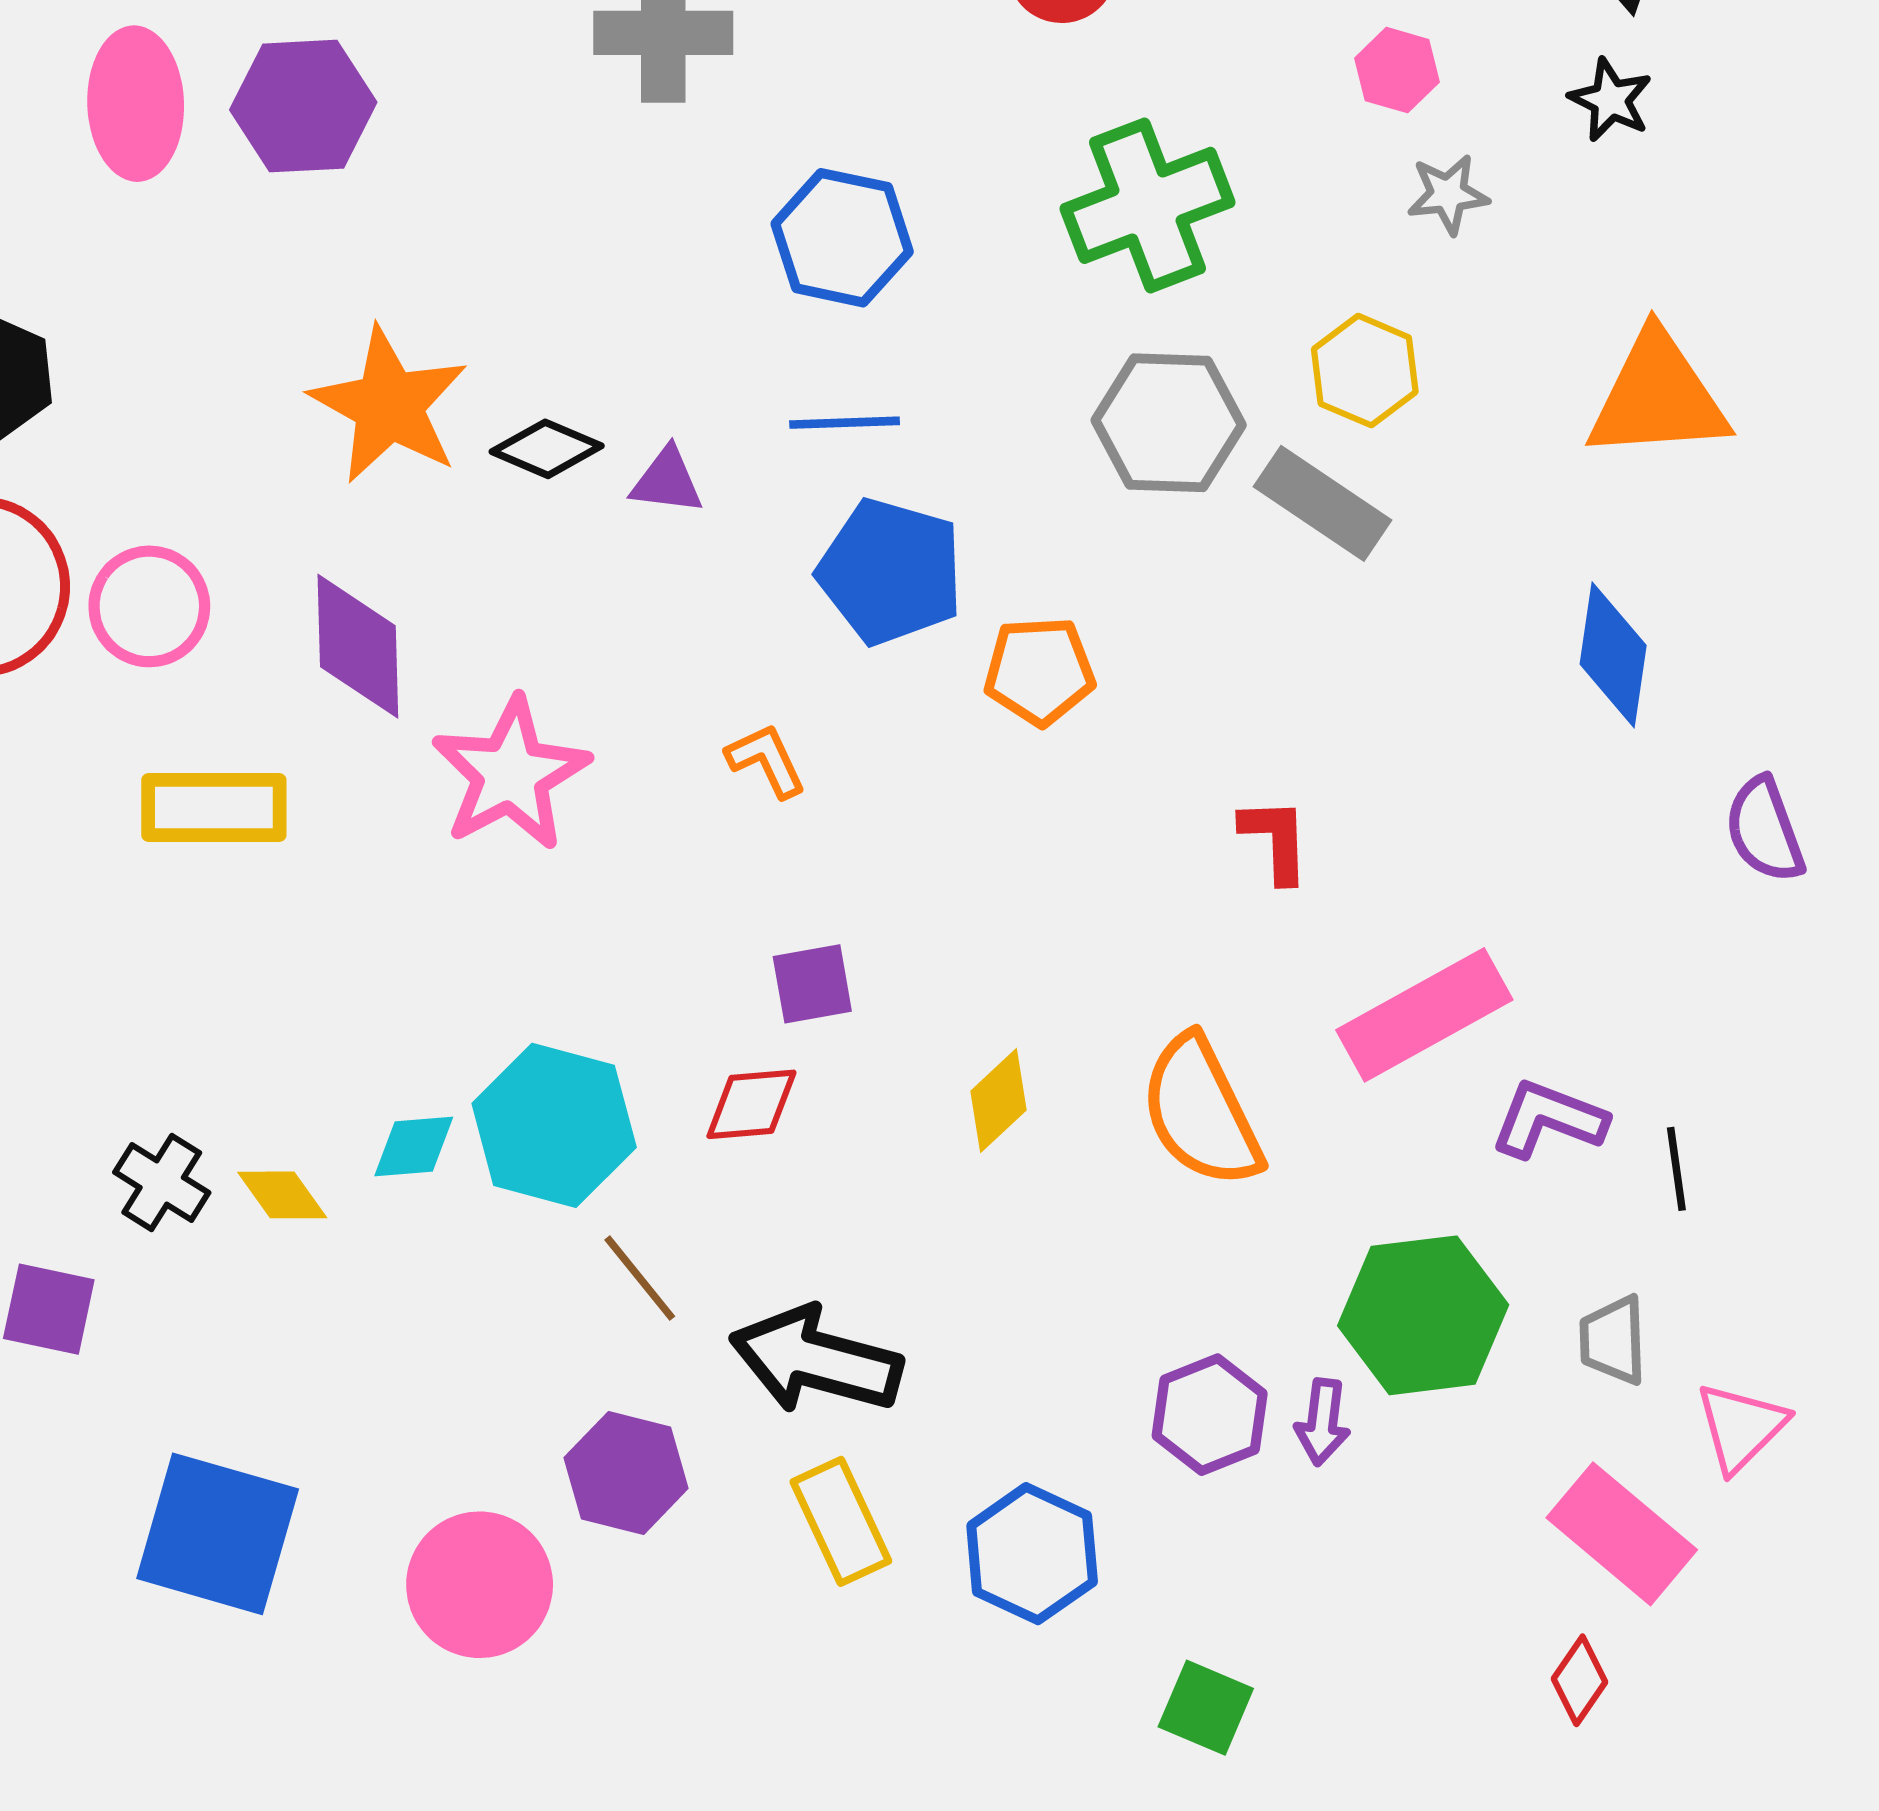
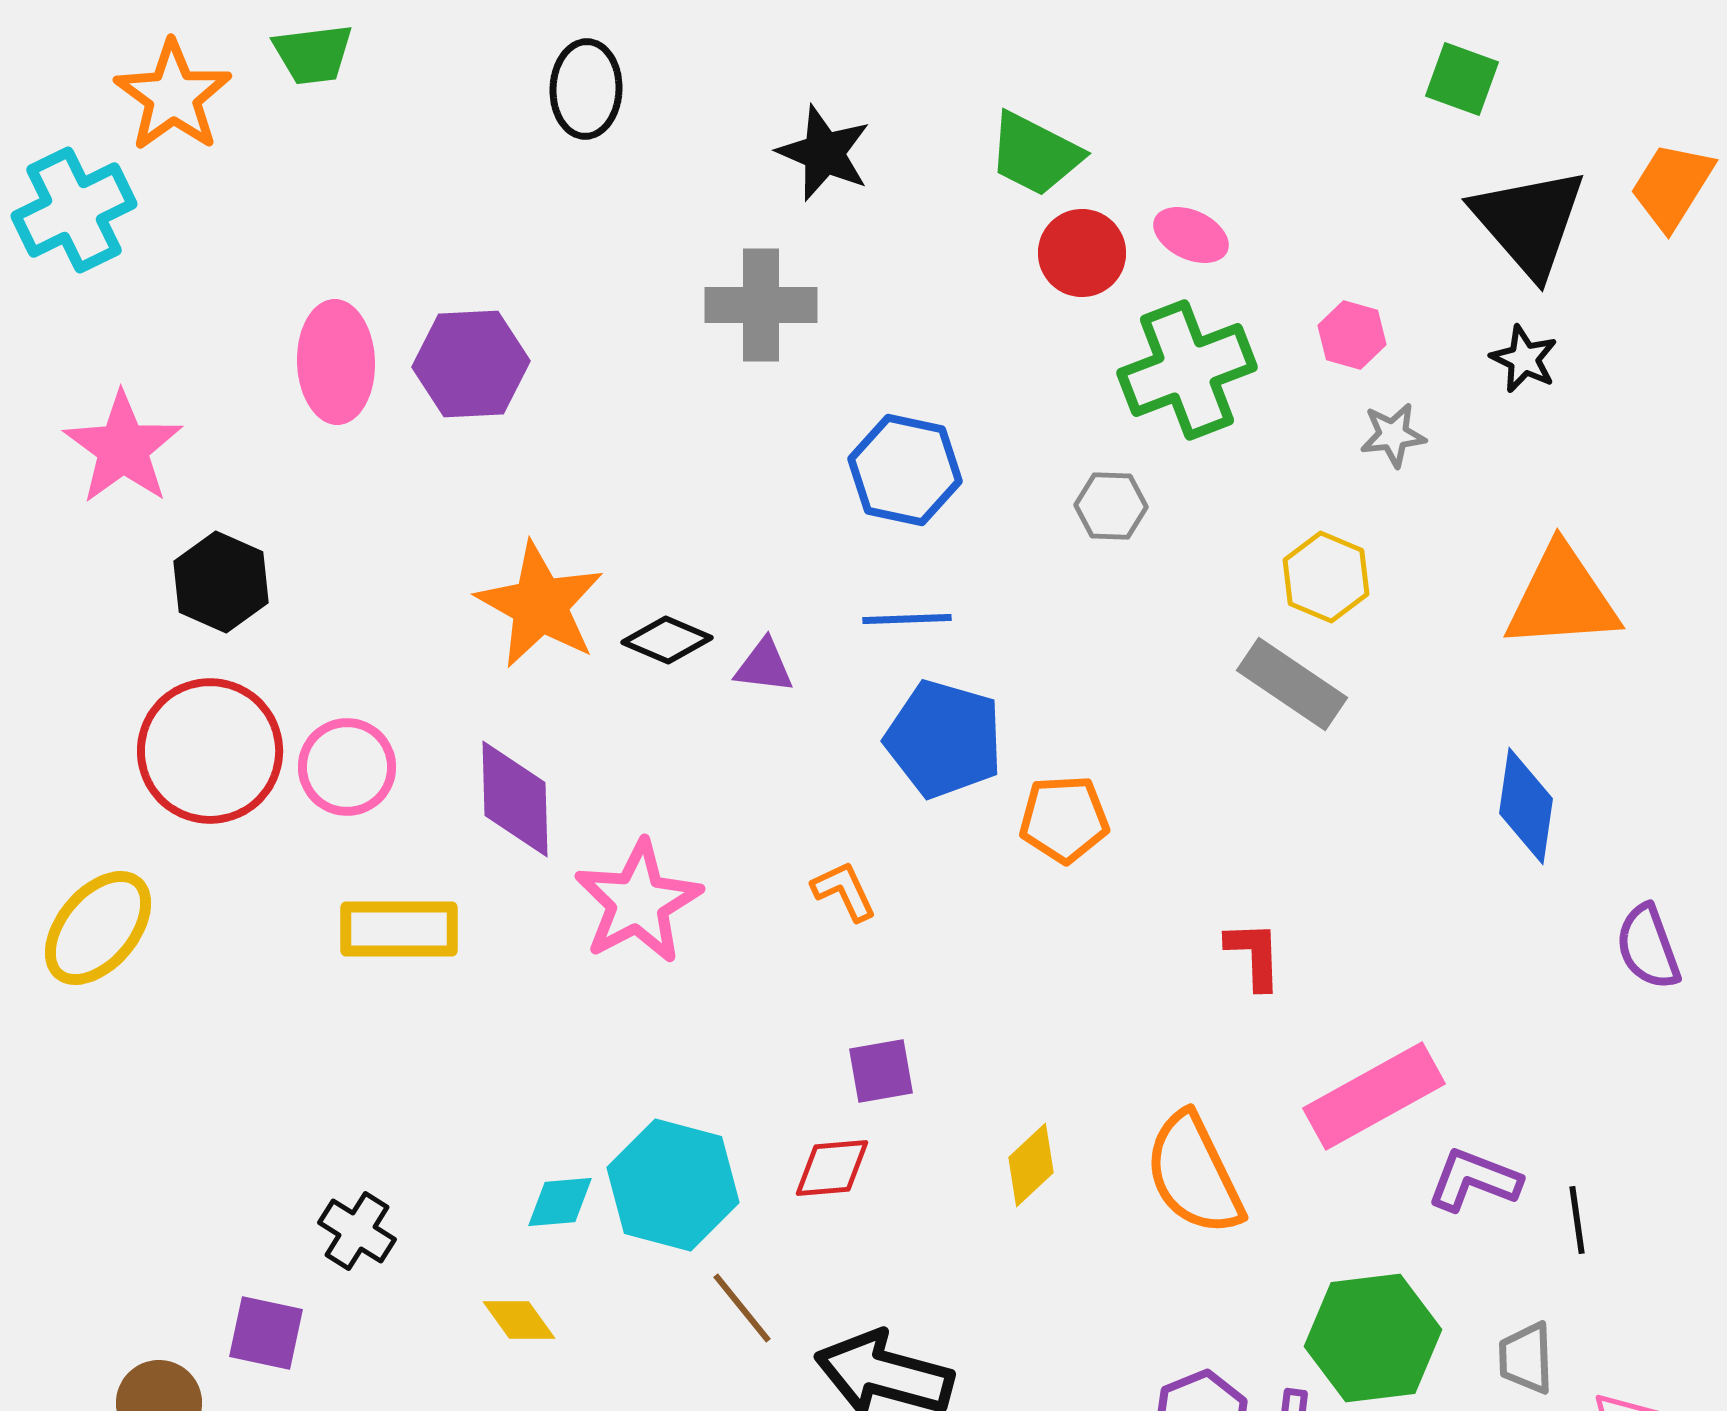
green cross: (1147, 205) -> (1187, 370), moved
gray hexagon: (1169, 423) -> (1111, 506), moved, size x0.6
yellow diamond: (282, 1195) -> (519, 1320), moved

